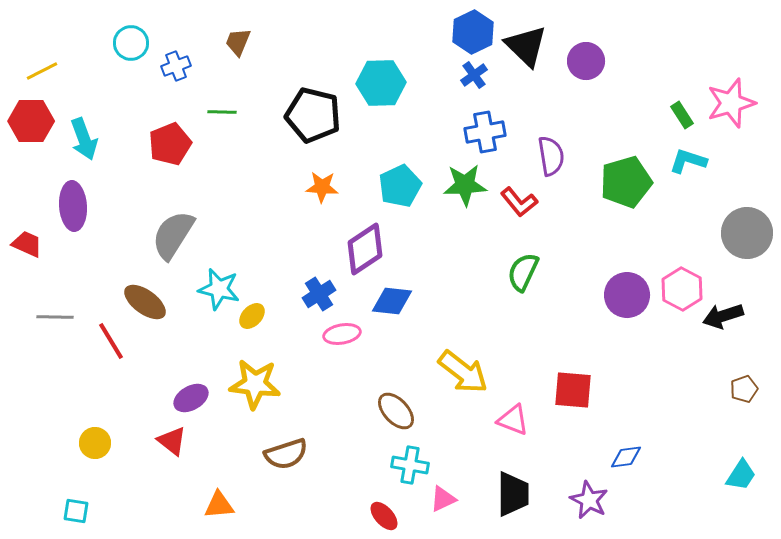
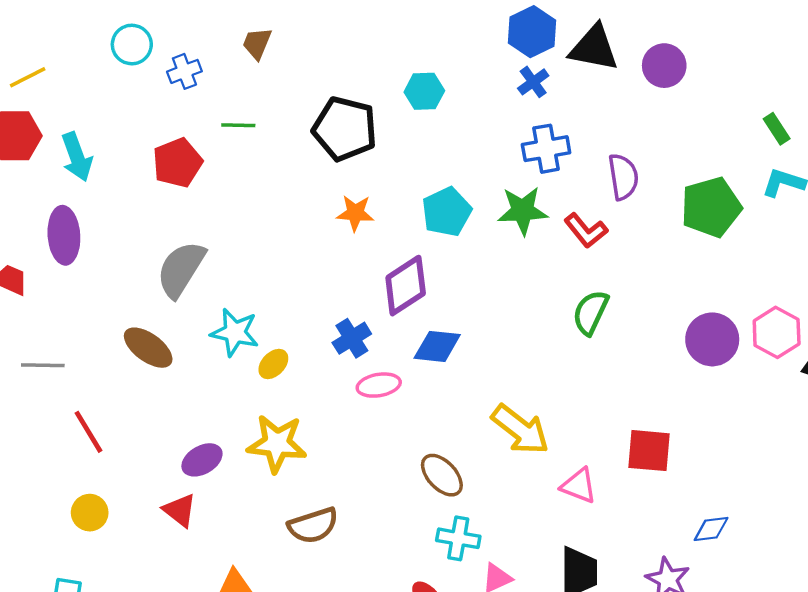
black triangle: (526, 46) -> (594, 48), turned -33
cyan hexagon: (381, 83) -> (424, 91), size x0.7
red line: (111, 341) -> (88, 432), moved

